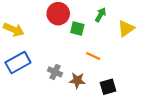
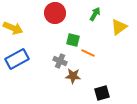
green square: (77, 29) -> (73, 40), moved
gray cross: (55, 72) -> (60, 61), moved
black square: (108, 87) -> (102, 93), moved

